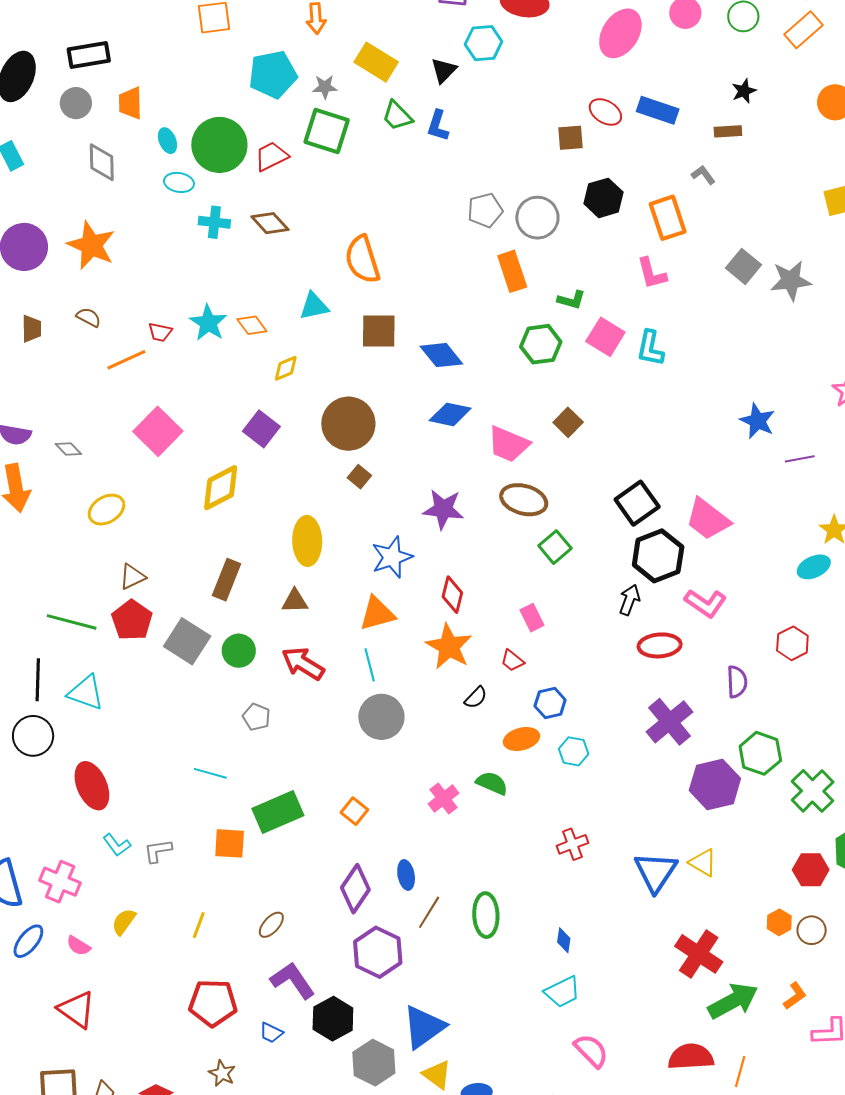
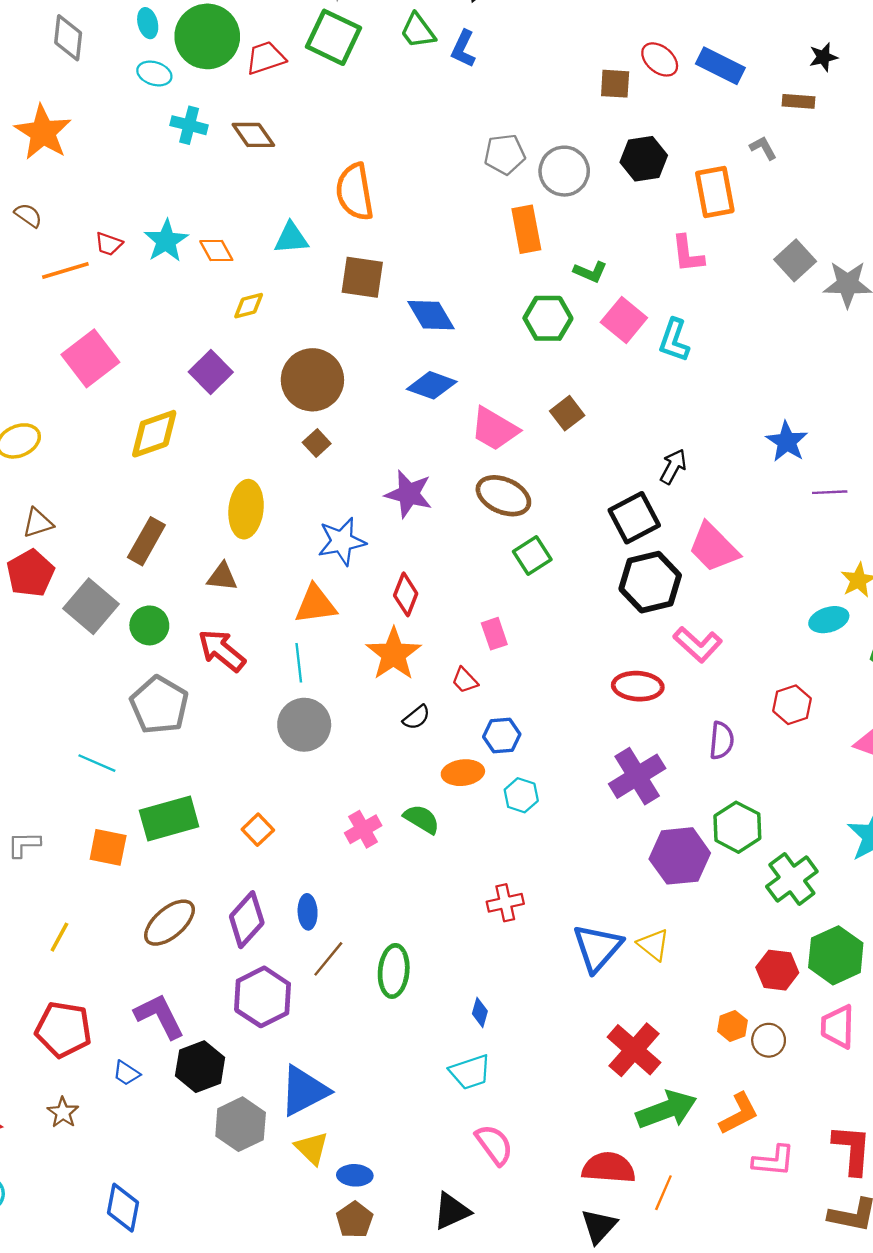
black arrow: (629, 600) -> (673, 467), moved
gray pentagon: (256, 717) -> (159, 705), size x1.8
brown ellipse: (271, 925) -> (169, 923), moved, size x1.6
orange L-shape: (795, 996) -> (739, 1114), size x1.4

